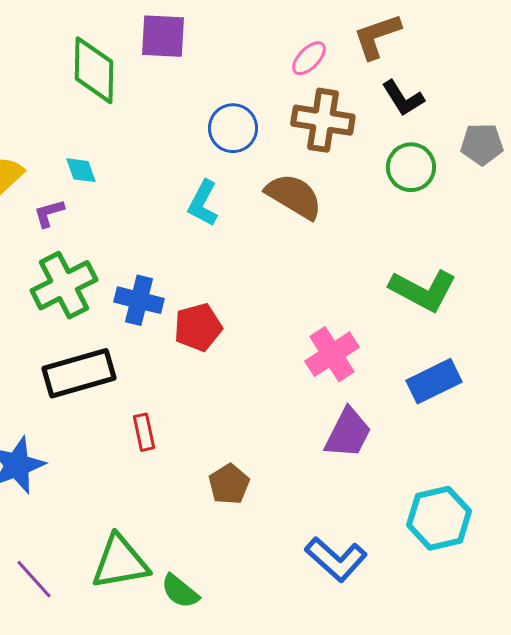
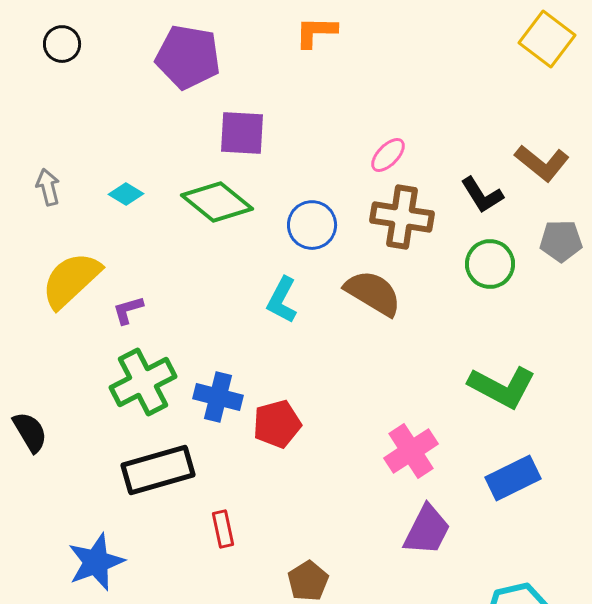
brown L-shape: (377, 36) -> (542, 163), moved, turned -122
green diamond: (94, 70) -> (217, 202), moved, turned -52
cyan diamond: (81, 170) -> (126, 194), moved, turned -40

